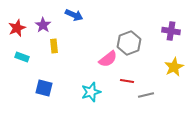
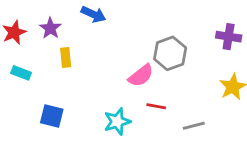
red line: (127, 81) -> (156, 106), moved

